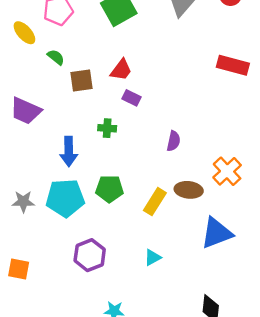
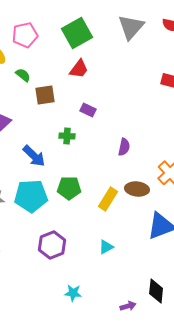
red trapezoid: (121, 70) -> (79, 69), moved
blue arrow: (69, 151) -> (34, 156), turned -45

